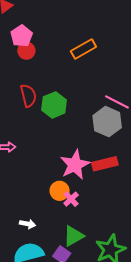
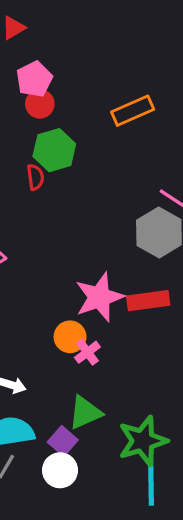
red semicircle: (28, 96) -> (35, 177), size x0.7
green hexagon: (54, 105) -> (54, 150), moved

